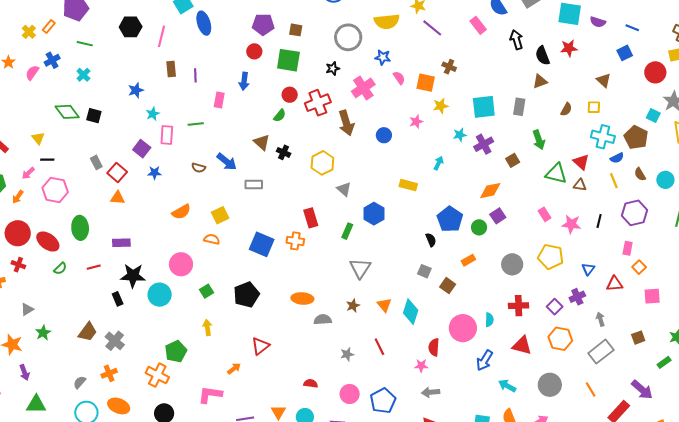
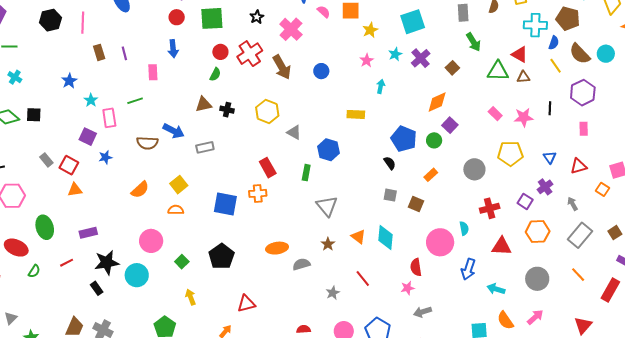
gray rectangle: (519, 107) -> (463, 13), moved
pink star: (416, 122) -> (367, 60), moved
brown triangle: (262, 142) -> (204, 104), turned -42
blue semicircle: (617, 158) -> (554, 43), turned -32
brown semicircle: (199, 168) -> (147, 143), size x1.5
brown semicircle: (640, 174) -> (580, 54), size x1.6
orange square: (639, 267) -> (602, 189), moved
brown square: (638, 338) -> (615, 233), moved
red triangle: (260, 346) -> (246, 304), turned 36

